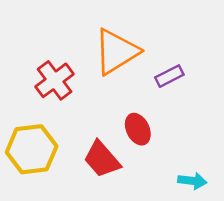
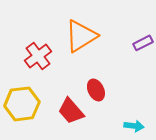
purple rectangle: (169, 76) -> (143, 43), moved

